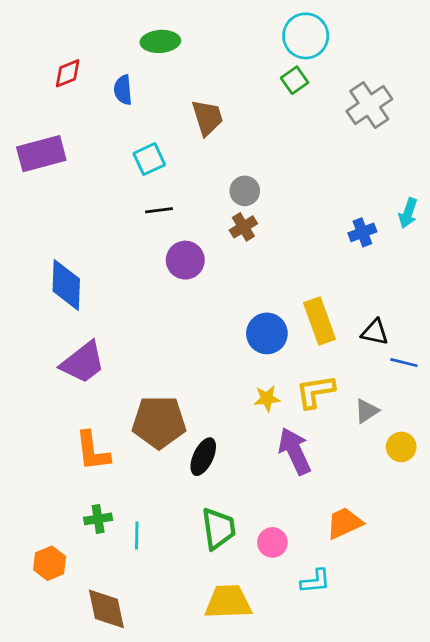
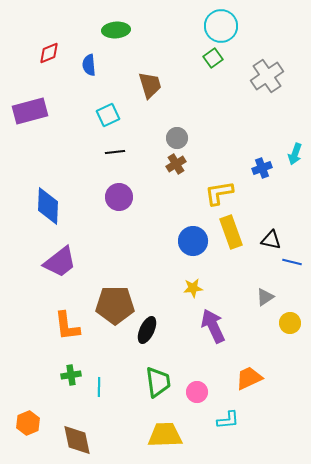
purple circle: (185, 260) -> (119, 197), moved
yellow L-shape: (315, 392) -> (219, 193), moved
orange hexagon: (50, 563) -> (28, 423), moved

